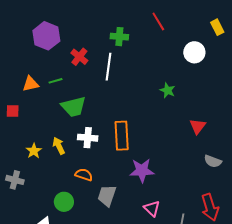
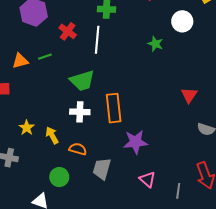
green star: (168, 90) -> (155, 44), moved
green trapezoid: (74, 107) -> (82, 81), moved
yellow arrow: (59, 146) -> (52, 135), moved

